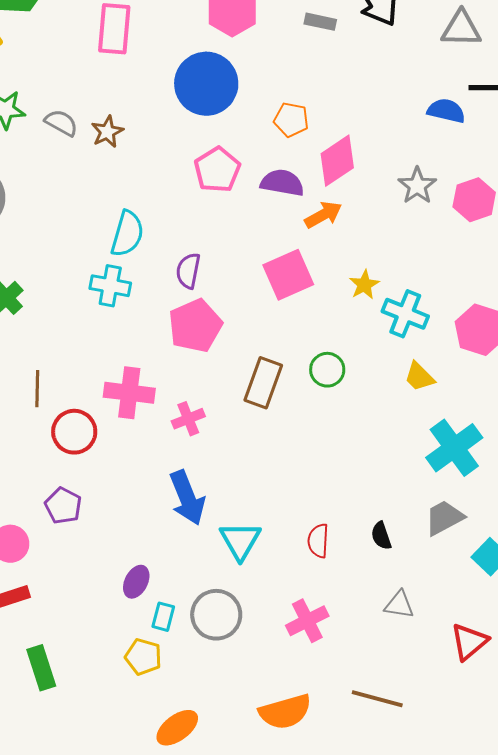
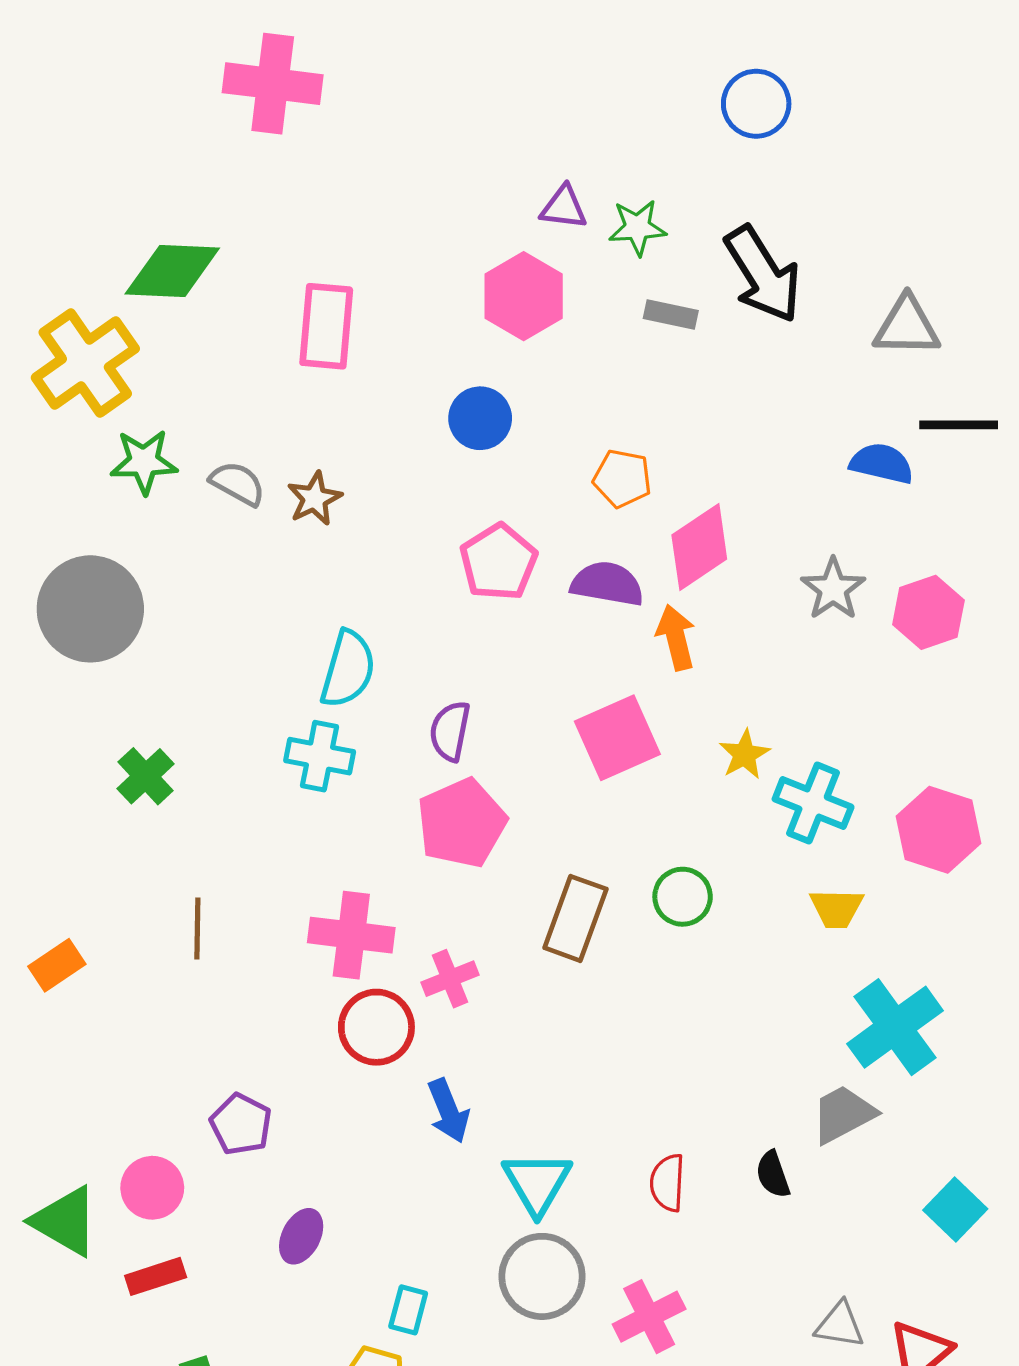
blue circle: (206, 84) -> (480, 418), size x0.6
orange arrow: (323, 215) -> (676, 637), turned -75
yellow trapezoid: (419, 377) -> (836, 908), turned -44
red circle: (74, 432) -> (376, 1027), moved
blue arrow: (187, 498) -> (448, 1111), size x0.7
gray trapezoid: (444, 518) -> (843, 1114), moved
purple ellipse: (136, 582) -> (301, 1236), moved
gray triangle: (399, 605) -> (840, 1325), moved
gray circle: (216, 615) -> (542, 1276), moved

